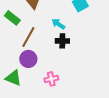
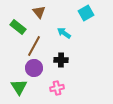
black cross: (62, 41) -> (61, 60), moved
green triangle: (13, 78) -> (19, 87), turned 36

